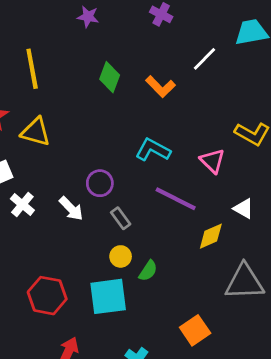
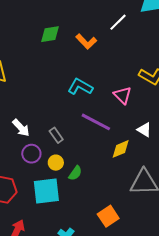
green diamond: (110, 77) -> (50, 34), turned 60
purple circle: (100, 183) -> (31, 154), moved

